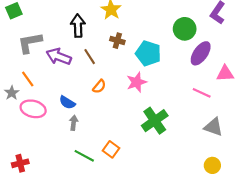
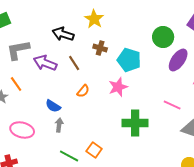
black arrow: (78, 26) -> (63, 34), turned -70
pink line: (202, 93) -> (172, 105), moved
pink ellipse: (33, 109) -> (22, 130), moved
green cross: (155, 121) -> (135, 123), turned 35

